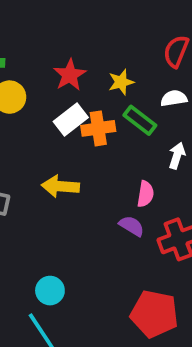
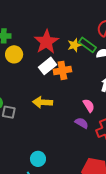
red star: (70, 75) -> (46, 42), size x1.4
green rectangle: (140, 120) -> (87, 45), moved
pink semicircle: (145, 194) -> (89, 106), turned -40

